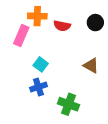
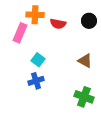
green cross: (69, 104) -> (84, 97), moved

